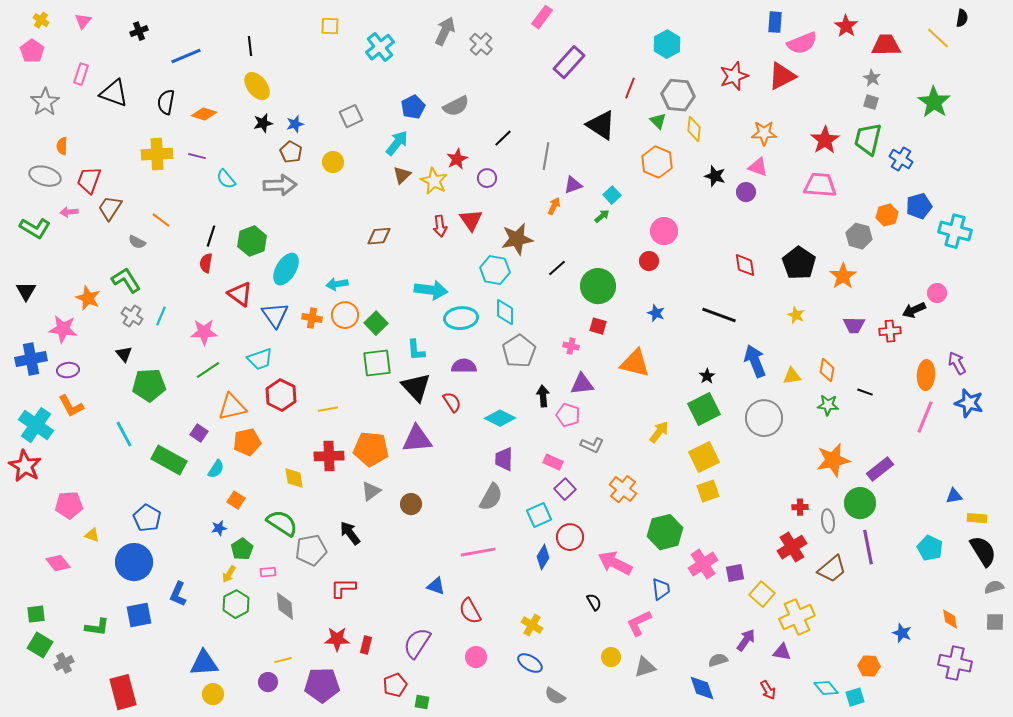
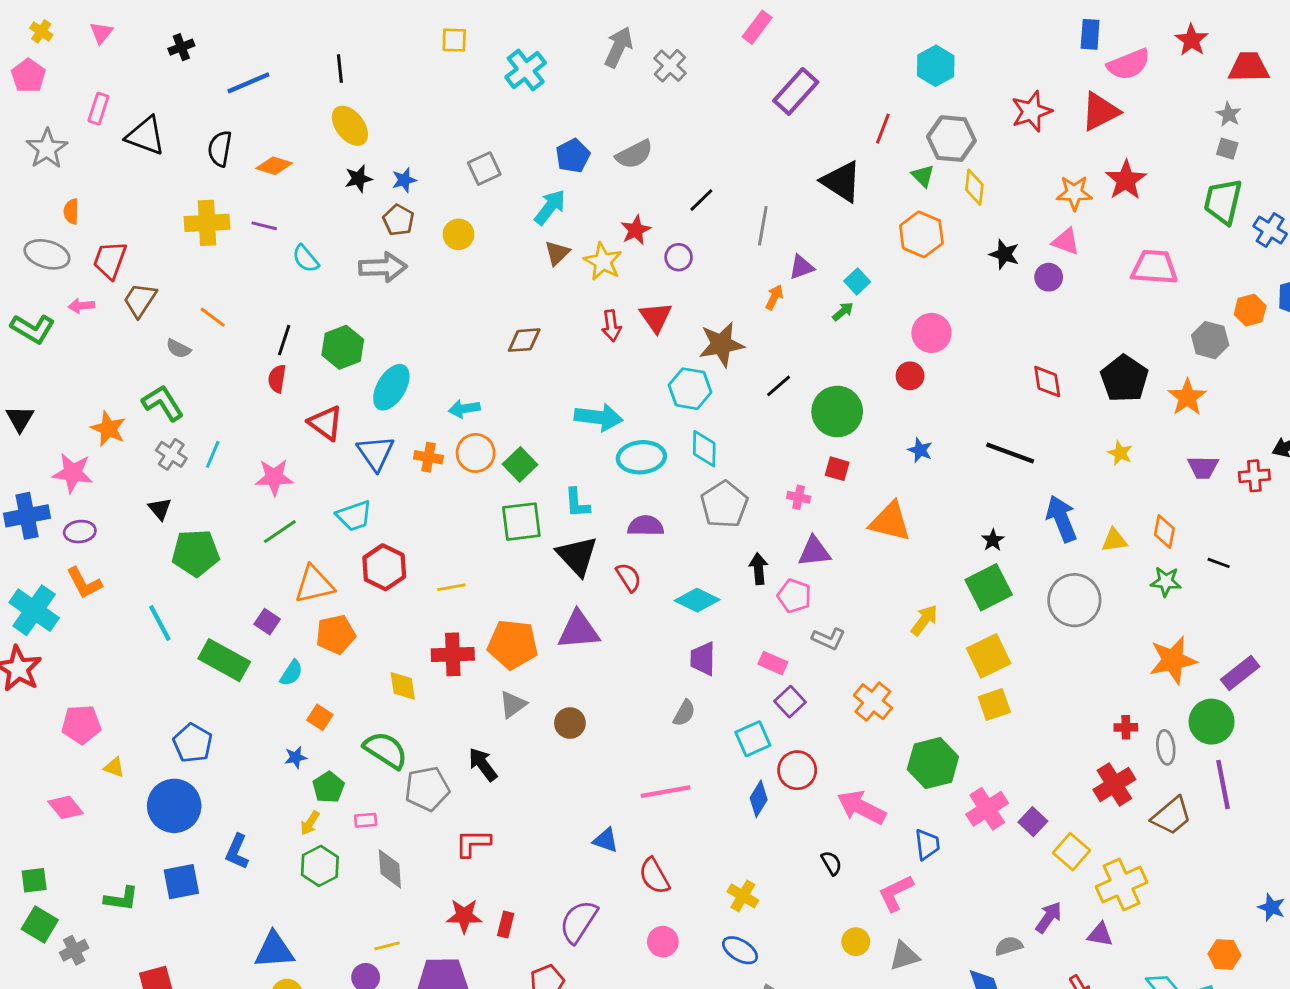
red star: (825, 140) -> (1126, 180), moved
gray semicircle: (491, 497) -> (684, 713), size x0.7
purple square: (735, 573) -> (1033, 822), turned -36

